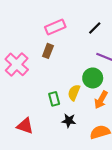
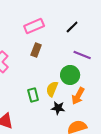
brown rectangle: (48, 51) -> (36, 50), moved
black star: (69, 121) -> (58, 108), moved

